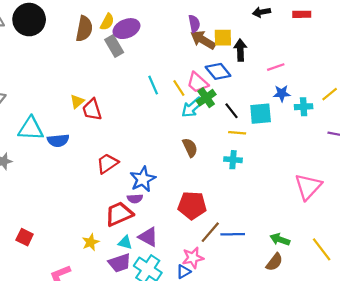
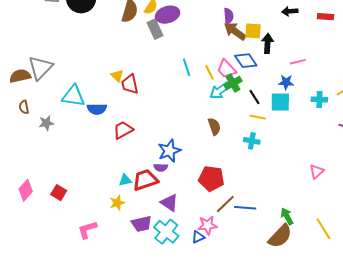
blue star: (282, 93) -> (286, 82), moved
yellow triangle: (77, 102) -> (117, 76), turned -40
red trapezoid: (107, 163) -> (123, 130), moved
pink triangle: (308, 187) -> (317, 171), size x0.6
green arrow: (280, 239) -> (287, 216), turned 36
cyan triangle: (125, 243) -> (125, 180), moved, turned -32
brown semicircle: (274, 262) -> (280, 236), size x1.5

